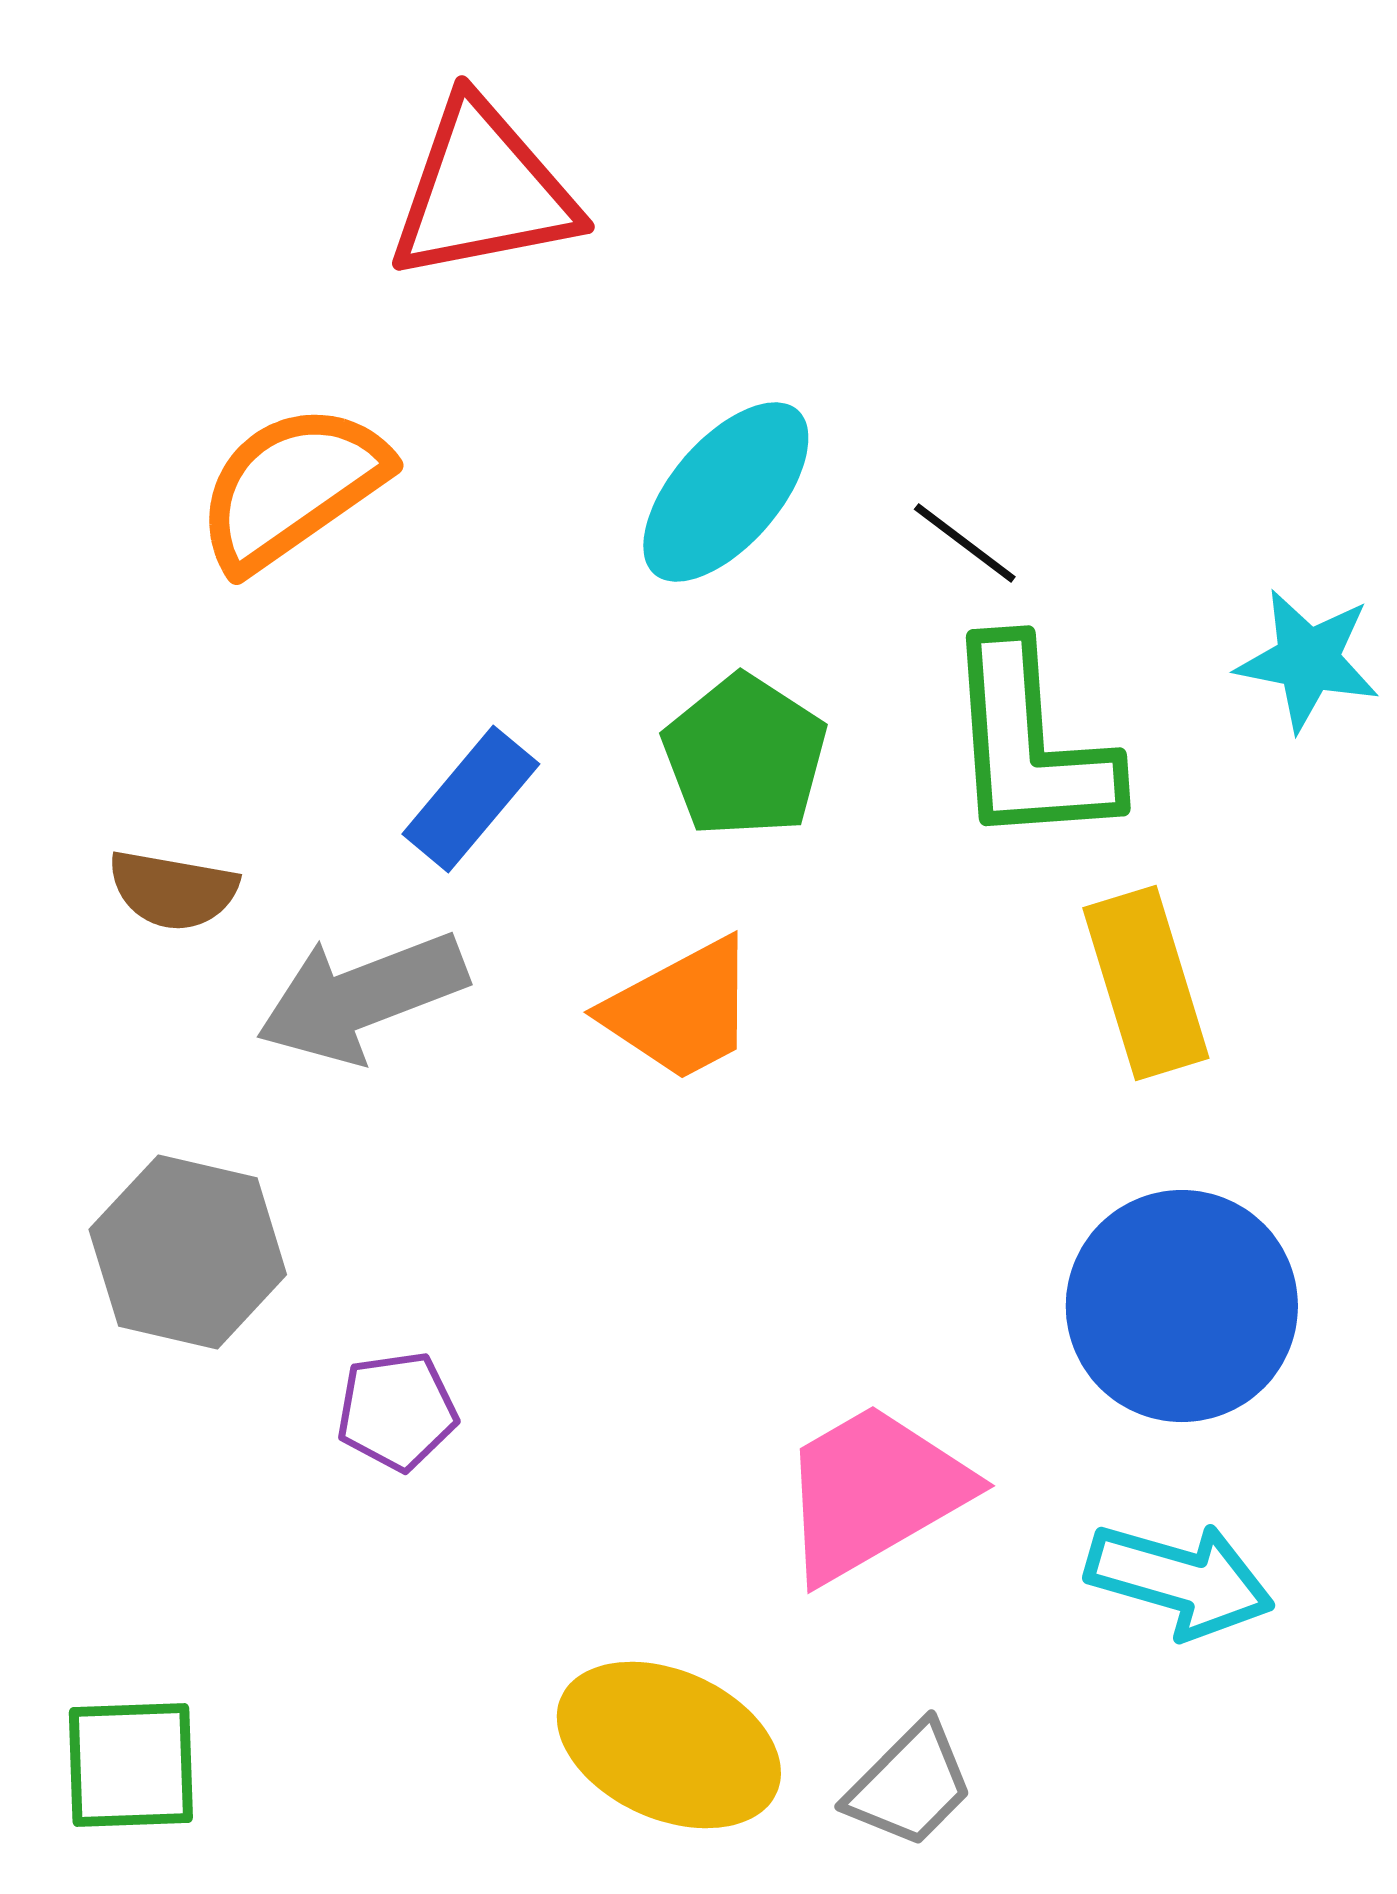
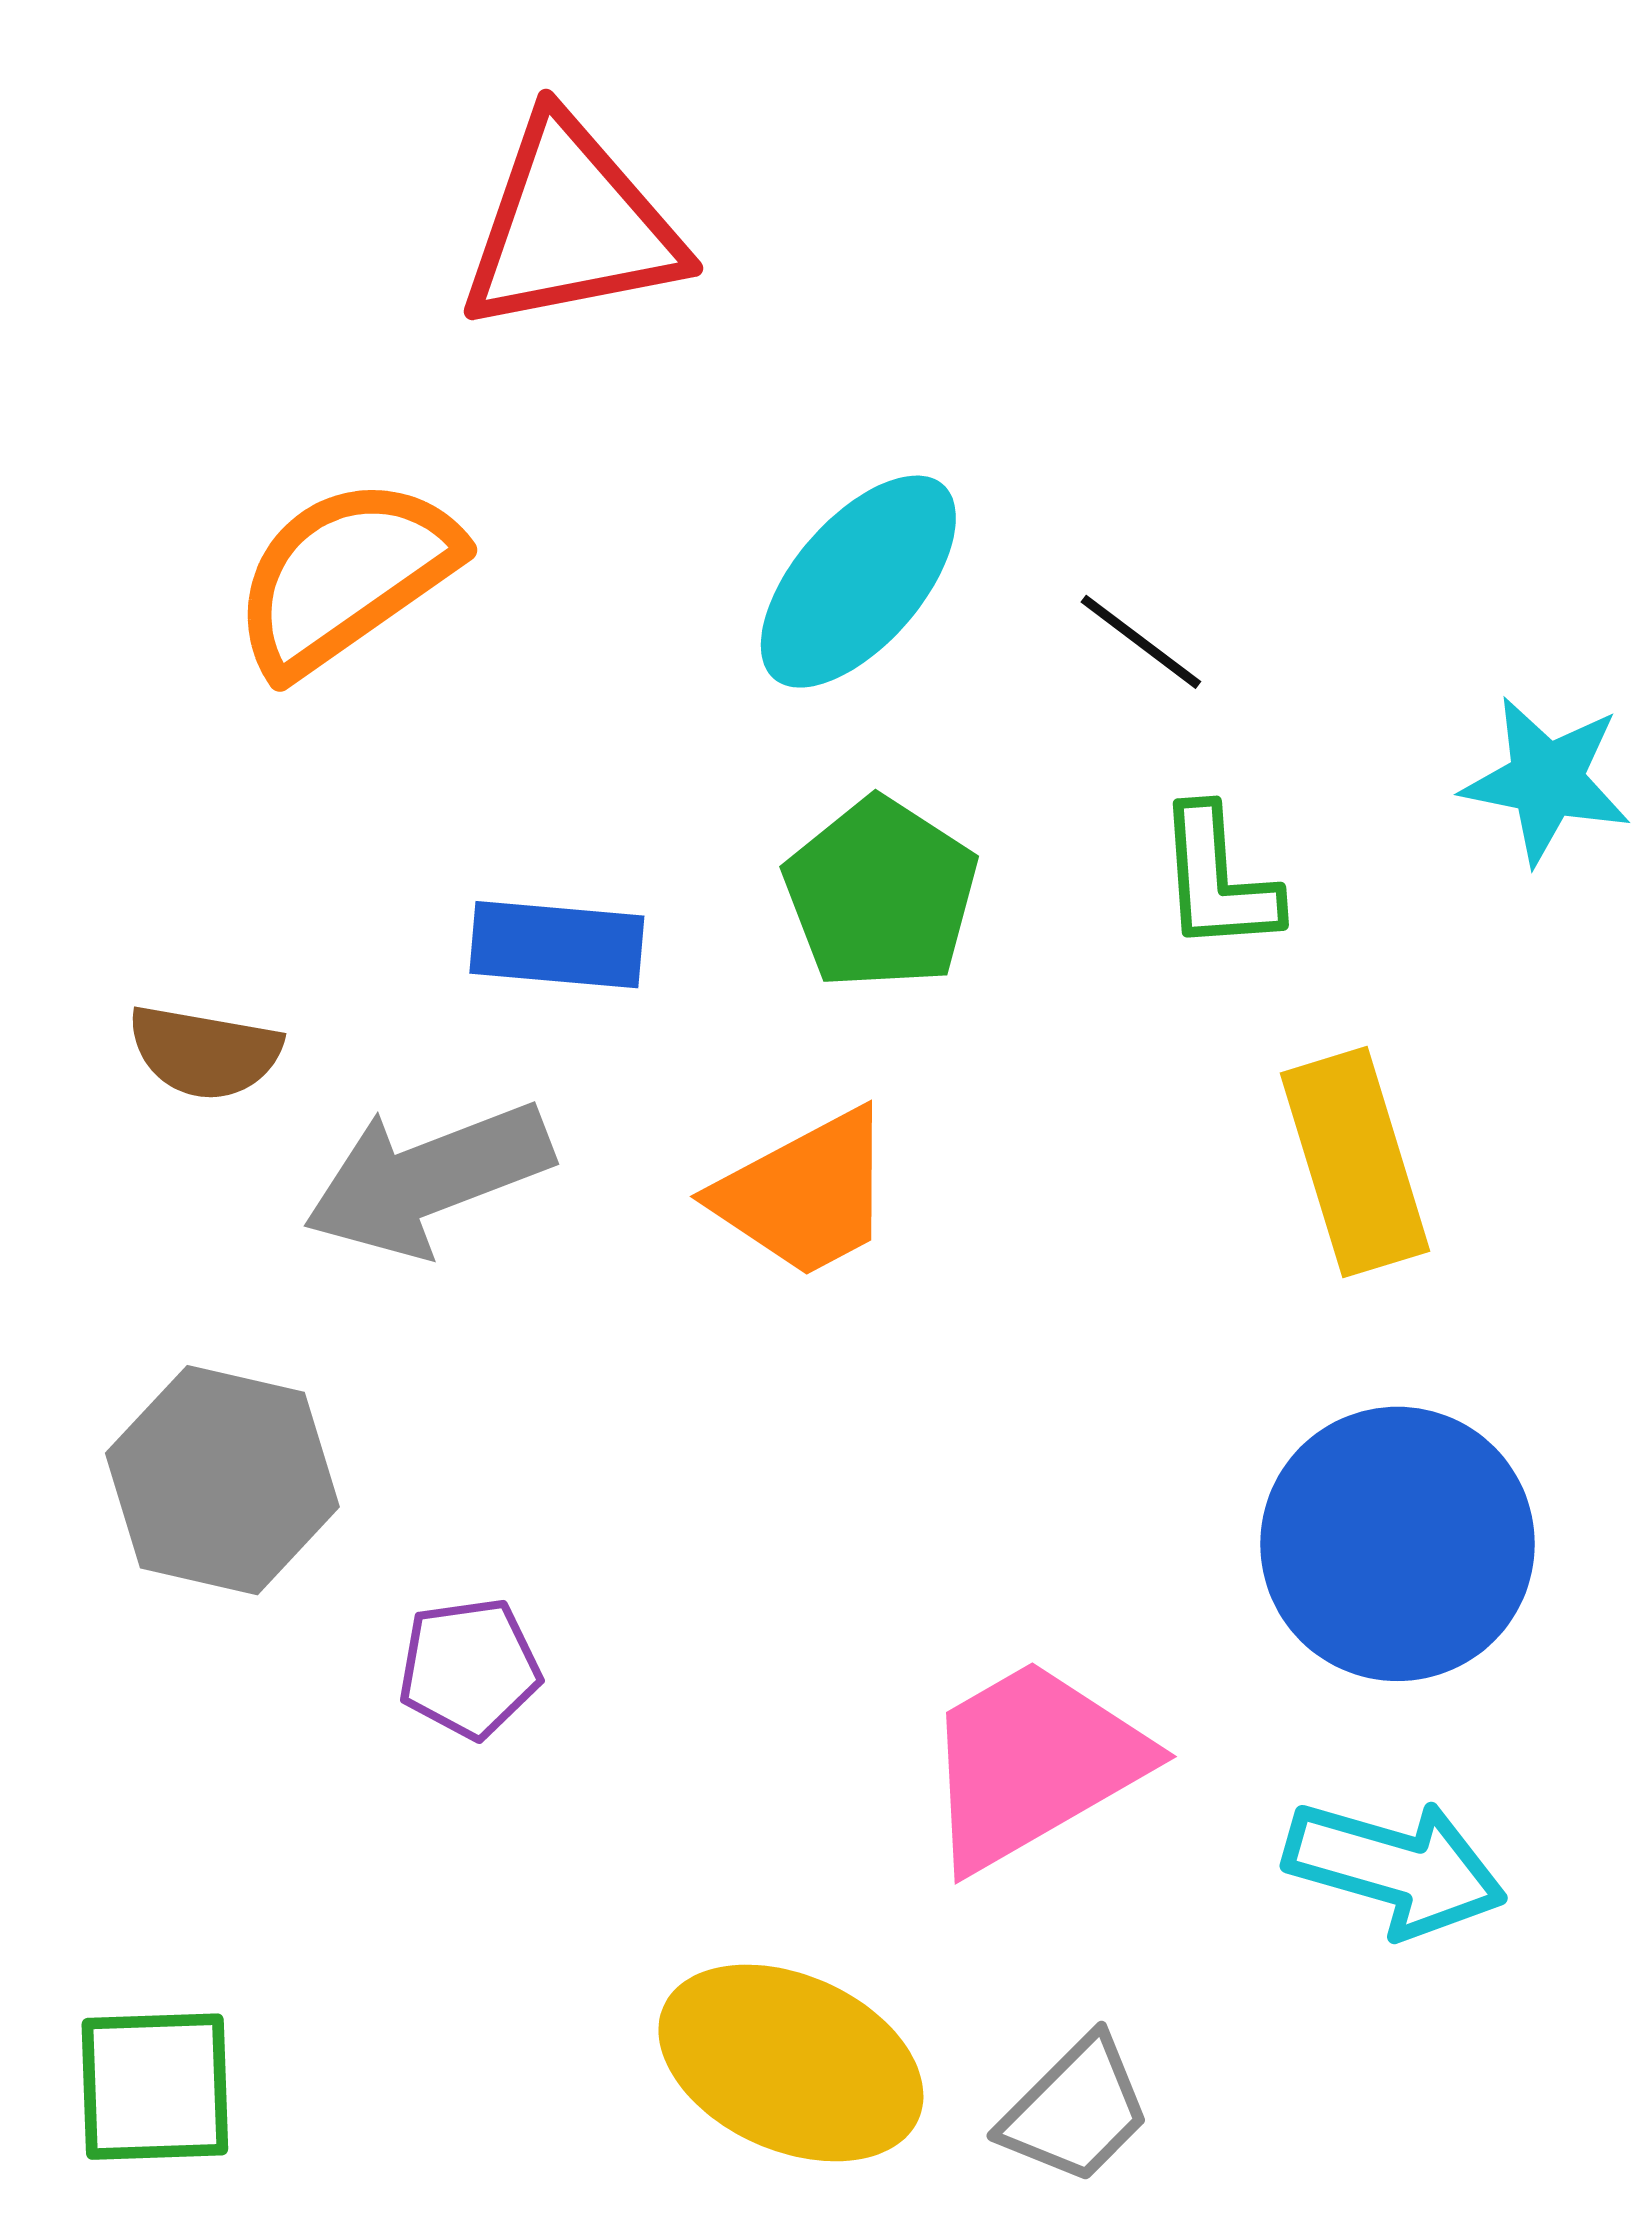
green L-shape: (1030, 744) -> (1218, 879), size x0.6
blue rectangle: (471, 799) -> (557, 945), turned 55

